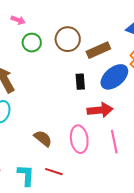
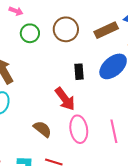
brown rectangle: (98, 50) -> (106, 30), moved
red arrow: (100, 110) -> (65, 99), moved, turned 60

